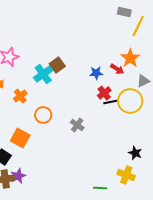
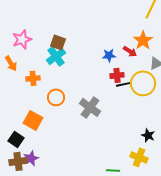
brown square: (57, 65) -> (58, 42), moved, turned -35
red cross: (104, 93) -> (117, 75), turned 32
orange cross: (20, 96) -> (33, 78), turned 32
gray cross: (77, 125) -> (90, 107), size x1.5

